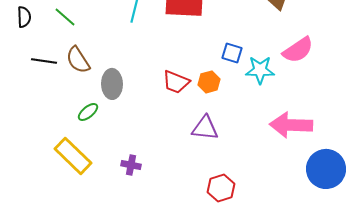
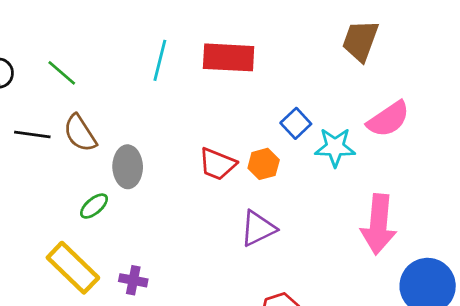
blue square: (232, 53) -> (296, 123), turned 30
pink arrow: (291, 125) -> (379, 224), turned -87
purple triangle: (205, 128) -> (258, 228), turned -32
purple cross: (131, 165) -> (133, 280), moved

